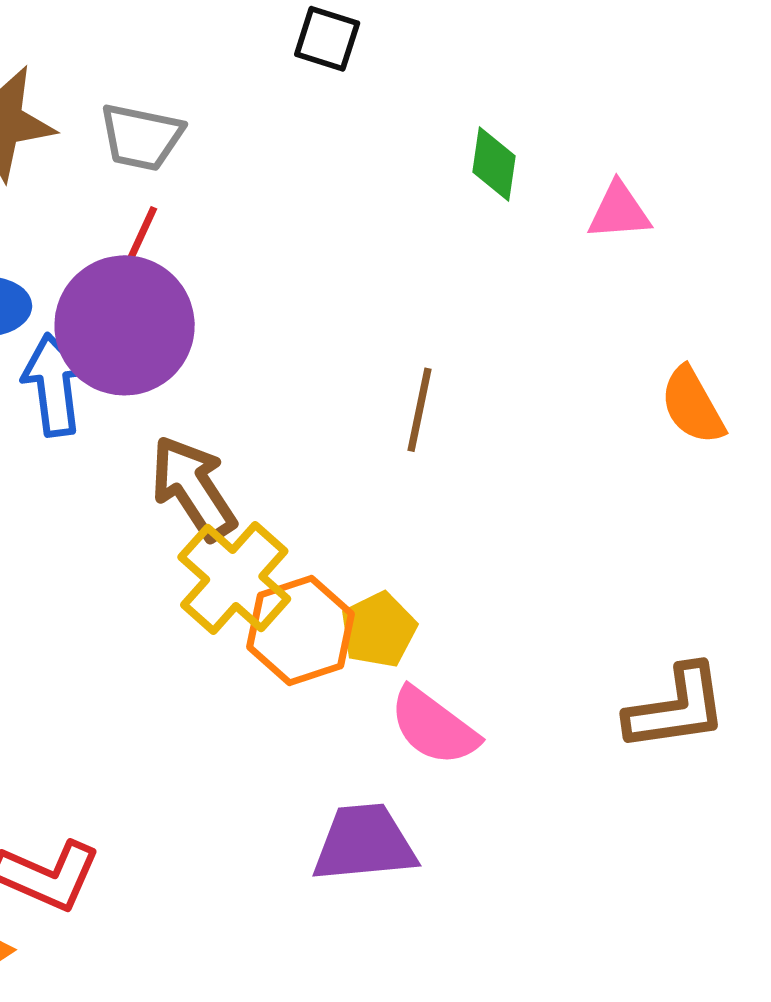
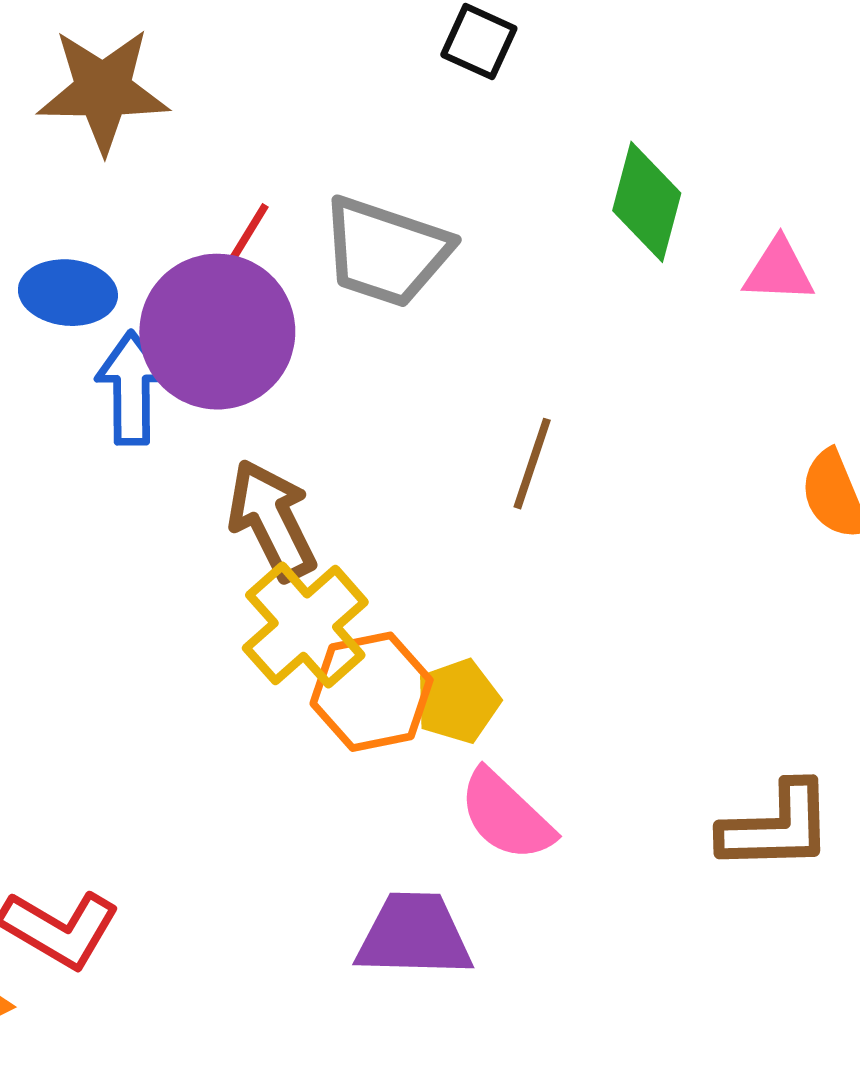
gray trapezoid: (141, 137) -> (386, 252), moved, size x1.4
green diamond: (494, 164) -> (647, 202), size x1.4

